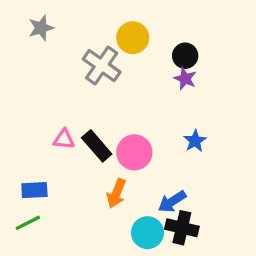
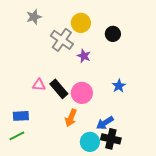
gray star: (41, 28) -> (34, 17), moved
purple star: (185, 79) -> (84, 56), moved

